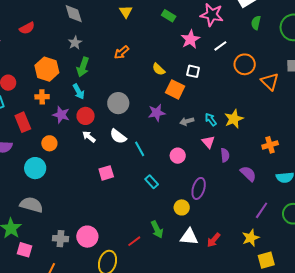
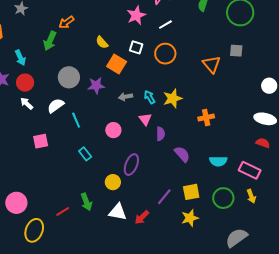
orange circle: (245, 64) -> (165, 54), moved
green arrow: (83, 67) -> (50, 41), moved
gray circle: (118, 103) -> (69, 77), moved
white semicircle: (118, 136) -> (56, 106), turned 102
orange cross: (270, 145) -> (206, 117), moved
purple line: (262, 210) -> (164, 197), moved
yellow star: (251, 238) -> (190, 218), moved
yellow square: (266, 260) -> (191, 192), moved

